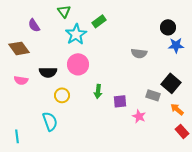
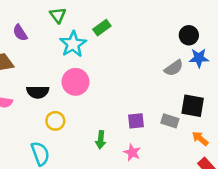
gray semicircle: (139, 53) -> (174, 68), moved, turned -42
black square: (171, 83) -> (193, 106), turned -30
green arrow: (98, 91) -> (101, 140), moved
purple square: (120, 101) -> (136, 121), moved
pink star: (139, 116) -> (132, 152), moved

